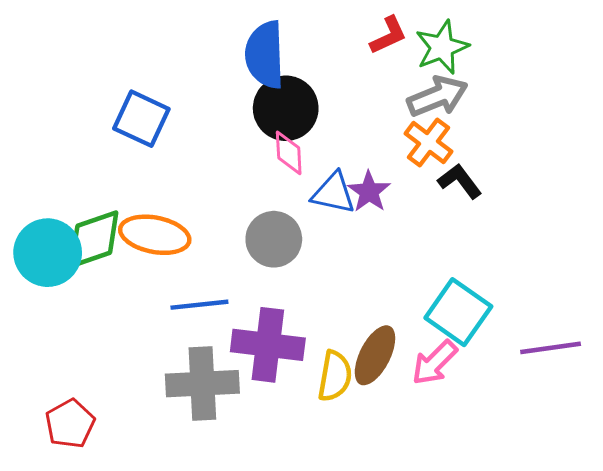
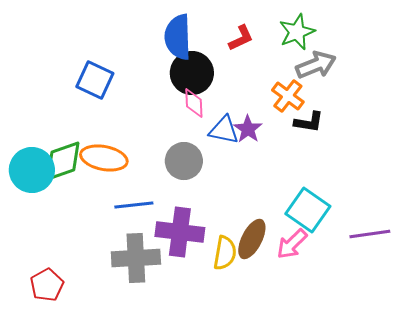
red L-shape: (388, 35) -> (241, 38), moved
gray arrow: (437, 96) -> (316, 65), moved
black L-shape: (460, 181) -> (309, 122), turned 136

